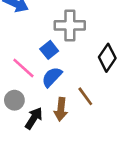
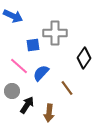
blue square: (49, 50) -> (33, 45), moved, turned 32
brown arrow: (61, 109) -> (49, 113), moved

